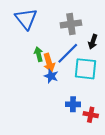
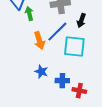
green arrow: (39, 54) -> (29, 14), moved
blue star: (51, 76) -> (41, 72), moved

